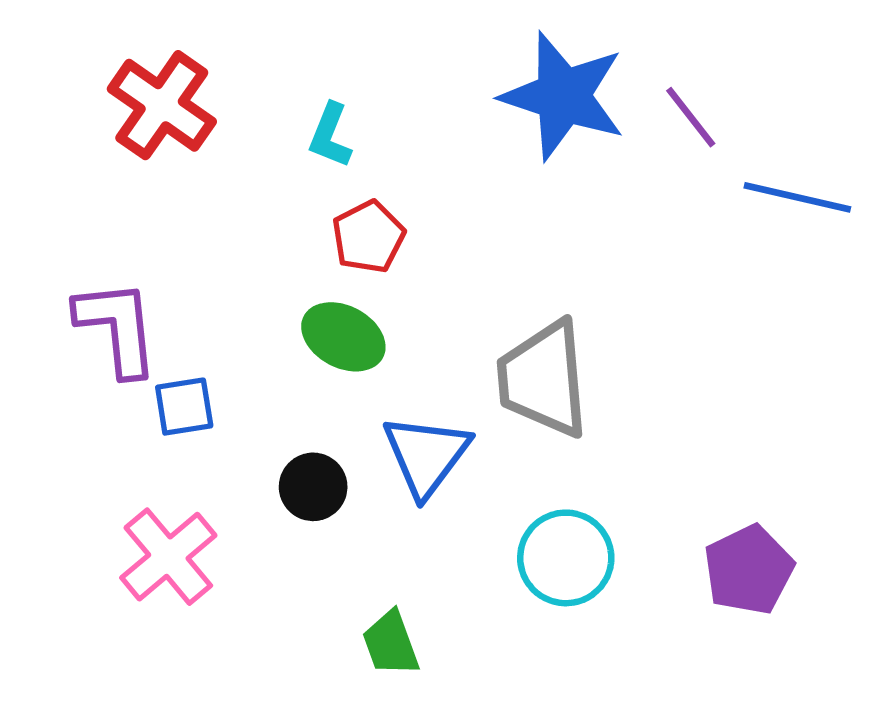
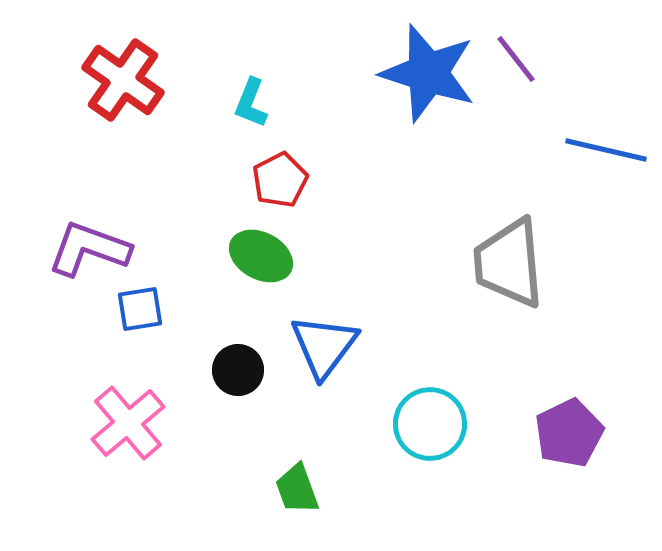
purple line: (691, 117) -> (516, 59), moved
purple L-shape: (117, 328) -> (89, 249), turned -64
gray trapezoid: (543, 379) -> (509, 263), moved

